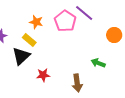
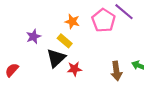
red star: (43, 75) -> (74, 69), moved
brown arrow: (77, 83) -> (116, 71), moved

